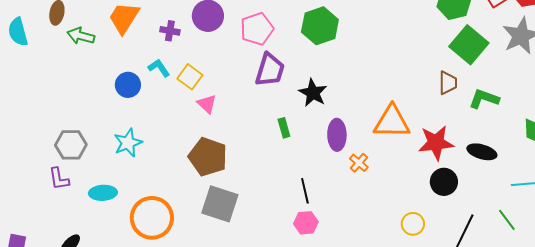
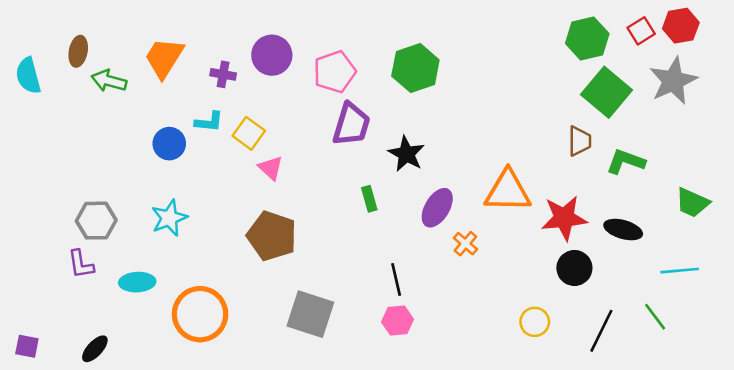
cyan L-shape: (159, 68) -> (209, 122), turned 130
purple ellipse: (337, 135) -> (437, 208), turned 32
gray square: (220, 204) -> (310, 314), moved

